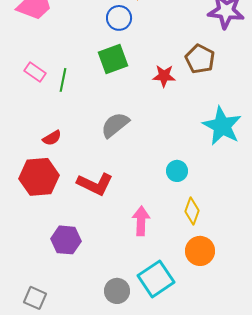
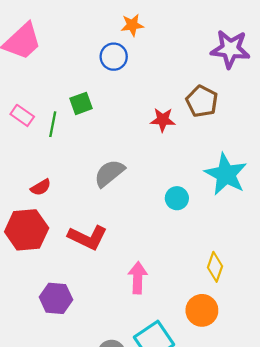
green square: (113, 59) -> (81, 103), moved, size x0.7
cyan circle: (177, 171) -> (177, 198), moved
yellow diamond: (192, 211) -> (215, 267), moved

